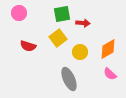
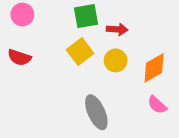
red semicircle: (28, 46) -> (19, 57), moved
yellow circle: (80, 52) -> (116, 60), moved

